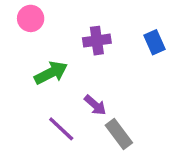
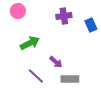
purple cross: (97, 41) -> (64, 16), moved
gray rectangle: (119, 134) -> (70, 79), turned -54

